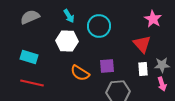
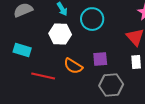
red line: (32, 83) -> (43, 76), moved

